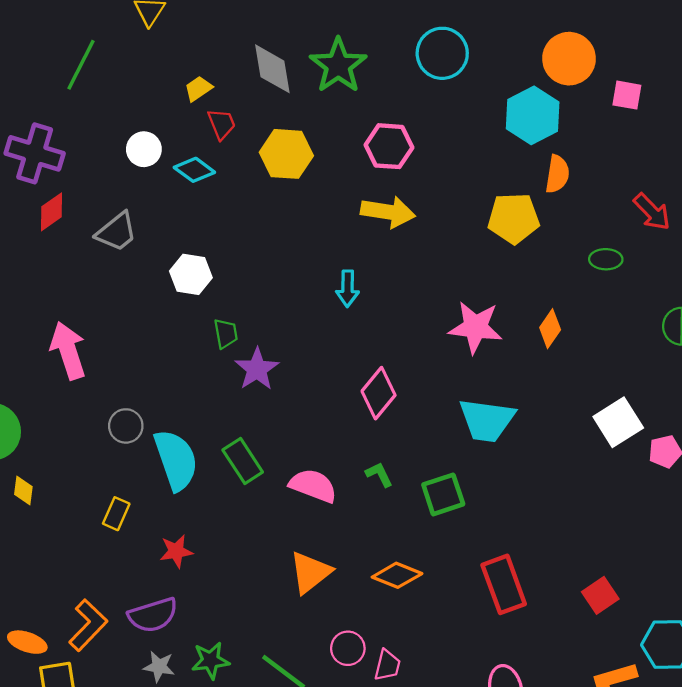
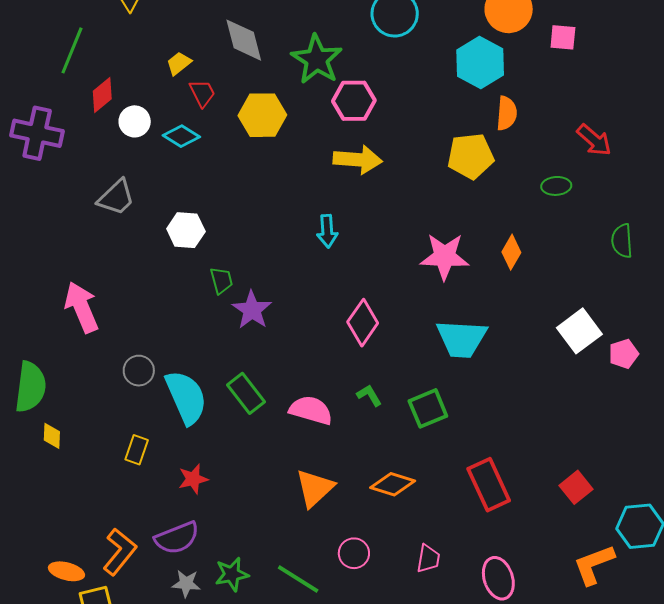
green star: (338, 65) -> (317, 59), moved
red diamond: (52, 212) -> (102, 95), moved
pink trapezoid: (387, 665) -> (428, 559), moved

